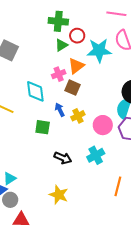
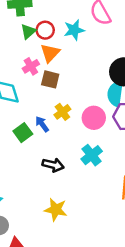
red circle: (77, 36) -> (45, 30), moved
cyan star: (99, 50) -> (74, 30), size x0.7
blue arrow: (60, 110) -> (42, 124), moved
green square: (43, 127) -> (23, 133), turned -35

